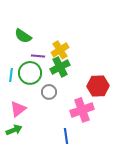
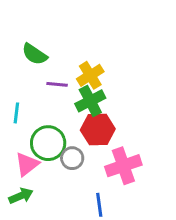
green circle: (30, 73) -> (48, 143), moved
red hexagon: (98, 86) -> (98, 130), moved
gray circle: (49, 92) -> (72, 158), moved

